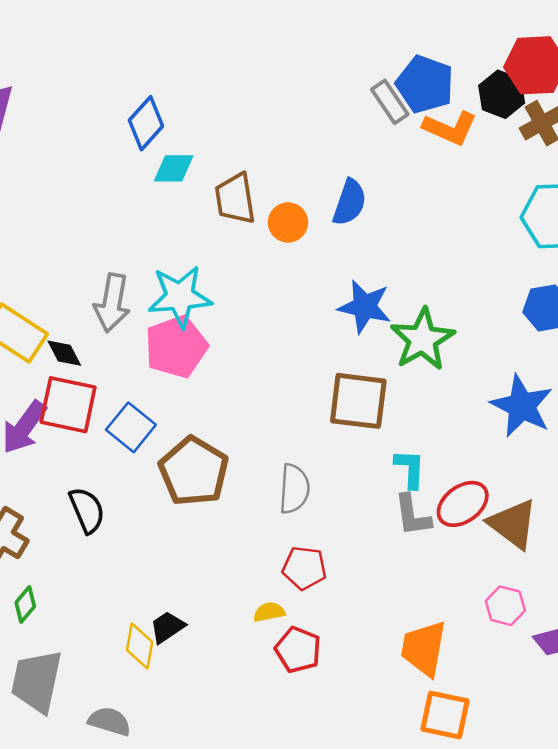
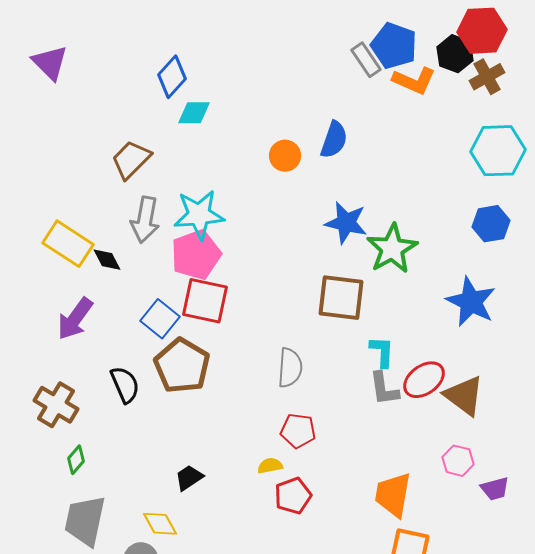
brown trapezoid: (235, 199) -> (131, 160), moved, turned 54
red square: (68, 405) -> (205, 301), moved
brown pentagon: (194, 471) -> (182, 366), moved
yellow diamond: (140, 646) -> (160, 524), moved, turned -39
red pentagon: (298, 650) -> (293, 496), turned 30

